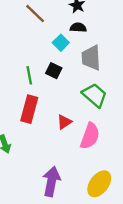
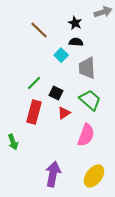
black square: (54, 71) -> (56, 93), moved
green line: (29, 75) -> (34, 83), turned 56
red triangle: (64, 122) -> (64, 113), moved

